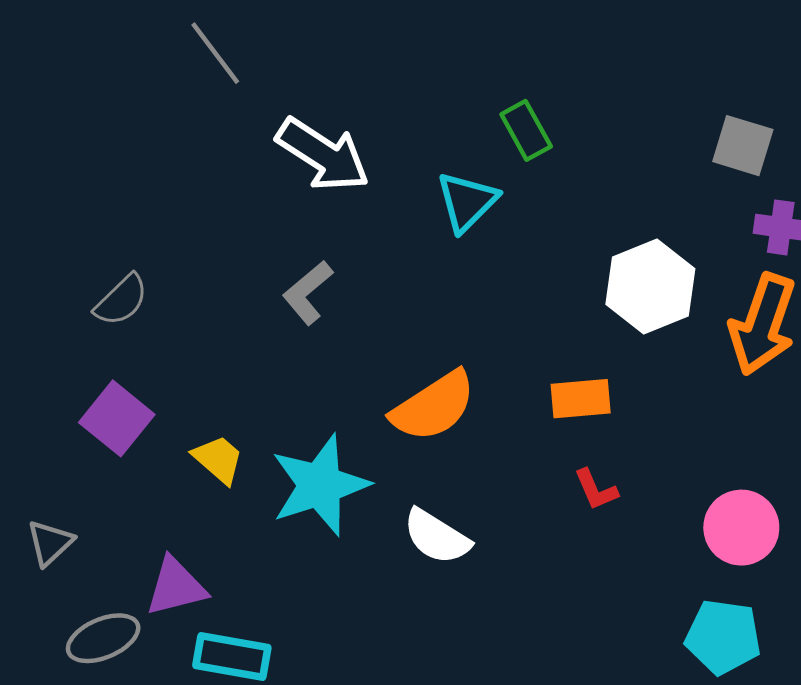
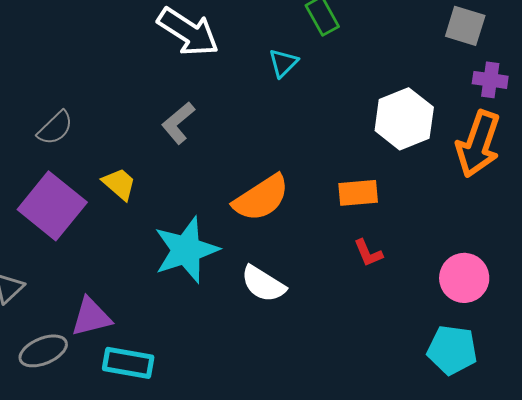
cyan triangle: (467, 202) -> (283, 63), size x0.7
purple square: (117, 418) -> (52, 206), size x1.4
yellow trapezoid: (218, 459) -> (119, 184), moved

